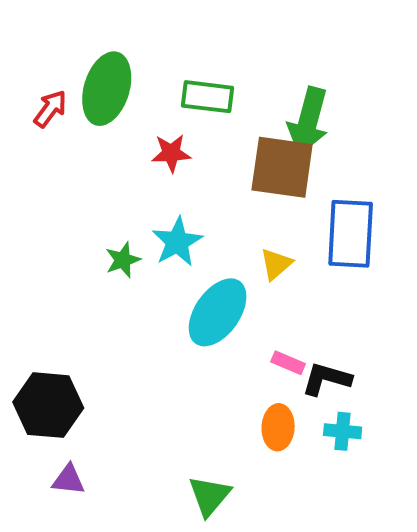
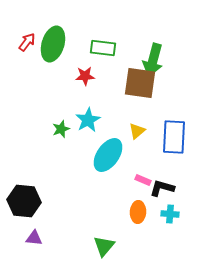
red arrow: (50, 109) -> (27, 42), moved
blue rectangle: (351, 234) -> (174, 137), moved

